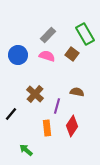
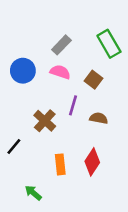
brown square: (72, 54) -> (94, 80), moved
purple line: (57, 106) -> (73, 105), moved

